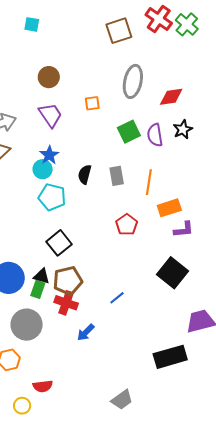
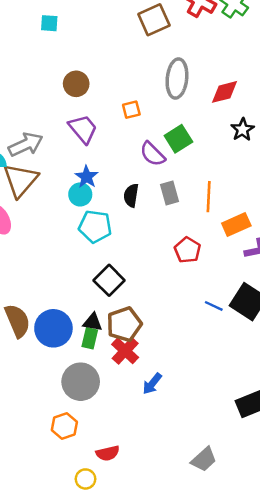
purple semicircle: (155, 135) -> (153, 154), moved, turned -30
blue line: (117, 298) -> (214, 306), moved, turned 70
red cross: (66, 303) -> (125, 351), turned 30

